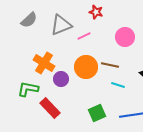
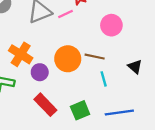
pink line: (84, 36) -> (65, 14), moved
cyan line: (118, 85) -> (104, 79), turned 56
red rectangle: (50, 108) -> (45, 105), moved

